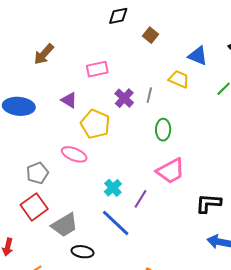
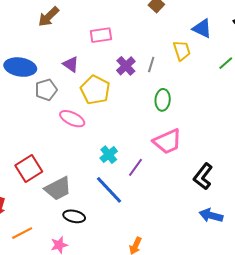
yellow trapezoid: (179, 79) -> (182, 51), turned 45
gray pentagon: (37, 173) -> (46, 90), moved
black L-shape: (208, 203) -> (203, 176), turned -60

